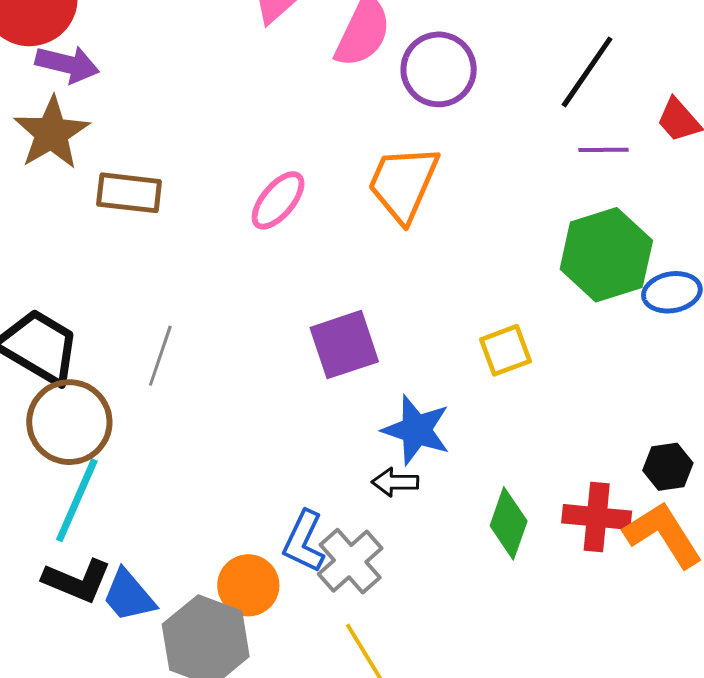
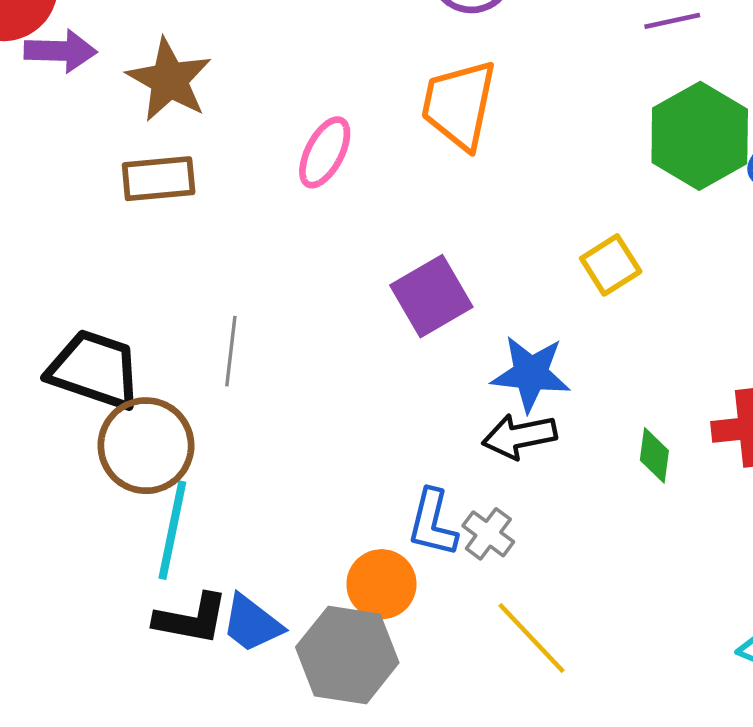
brown star: (52, 133) -> (169, 80), moved
black arrow: (395, 482) -> (519, 436), size x1.4
green diamond: (509, 523) -> (654, 455), size x0.7
gray cross: (350, 561) -> (488, 534), size x0.7

